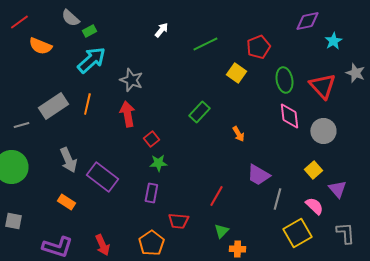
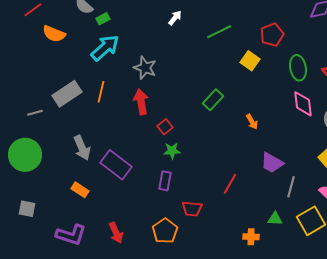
green triangle: (221, 231) -> (275, 219), moved, turned 49

